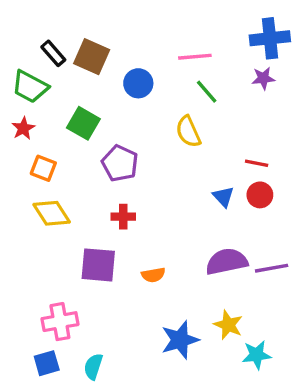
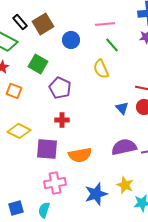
brown square: (92, 57) -> (43, 24), turned 35
yellow diamond: (52, 213) -> (19, 131), moved, turned -30
orange semicircle: (153, 275) -> (80, 155), size x1.6
pink cross: (60, 322) -> (55, 183), moved

